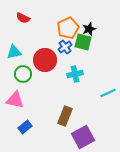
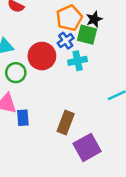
cyan cross: (75, 74) -> (78, 61), moved
blue rectangle: (25, 127) -> (23, 118), moved, turned -56

